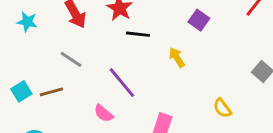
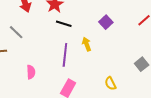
purple line: (122, 83) -> (65, 55), moved, turned 35
pink semicircle: (104, 113) -> (31, 72), turned -144

